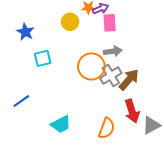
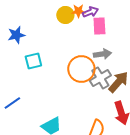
yellow circle: (70, 22) -> (65, 15), moved
blue star: (25, 32) -> (16, 35), turned 30

